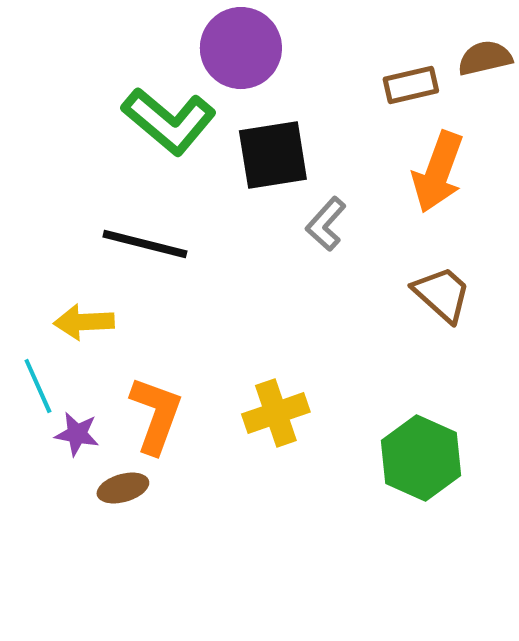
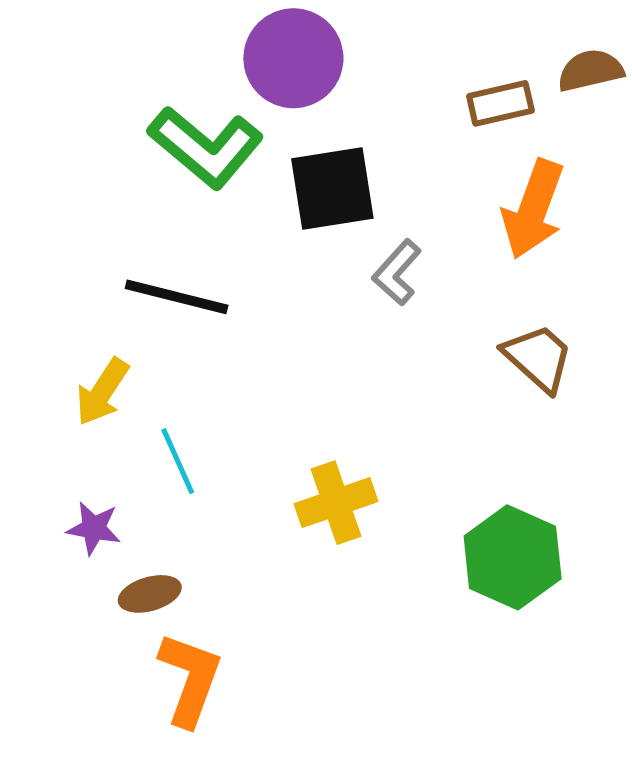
yellow arrow: (84, 322) -> (102, 392), turned -54
cyan line: (38, 386) -> (178, 461), moved
orange L-shape: (156, 415) -> (190, 679), moved

